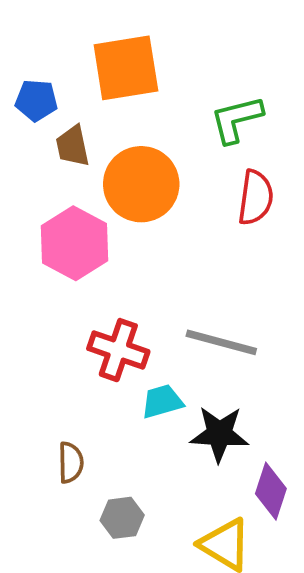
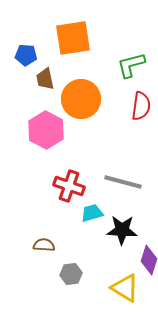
brown semicircle: (71, 462) -> (44, 245), turned -85

